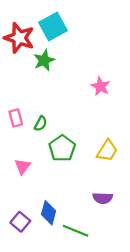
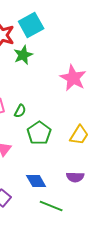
pink star: (100, 86) -> (73, 78), size x1.5
blue diamond: (49, 213) -> (36, 181), moved, turned -45

